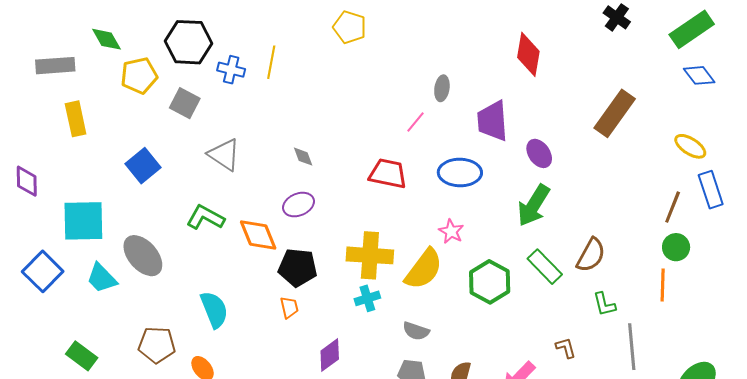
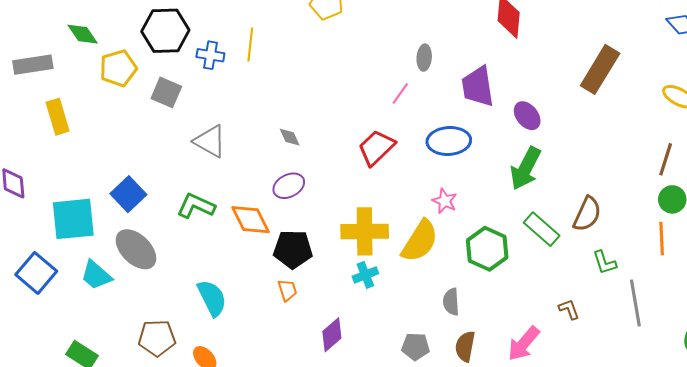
blue square: (143, 166) -> (128, 194), moved
red trapezoid: (388, 174) -> (376, 148), turned -51
gray semicircle: (416, 331) -> (451, 302), moved, turned 72

